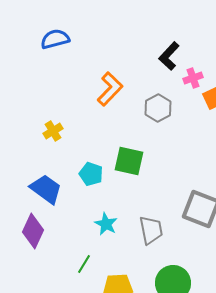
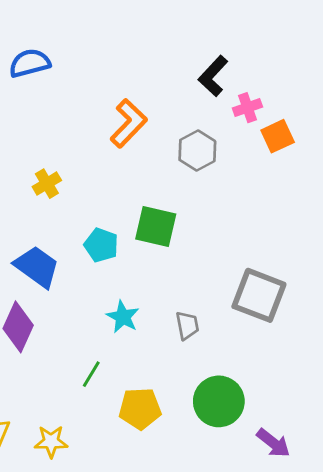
blue semicircle: (55, 39) -> (30, 63), moved
gray trapezoid: (151, 230) -> (187, 325), size x0.7

